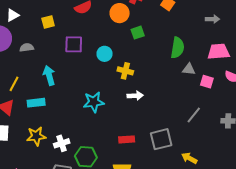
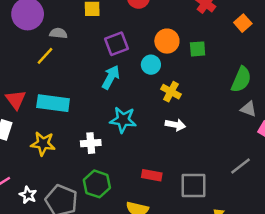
orange circle: (120, 13) -> (167, 41), moved
purple square: (74, 44) -> (116, 44), turned -36
cyan arrow: (49, 75) -> (111, 77), moved, turned 30
yellow line: (14, 84) -> (45, 56), moved
cyan rectangle: (36, 103) -> (53, 103), size x1.4
white cross: (62, 143) -> (91, 143), moved

